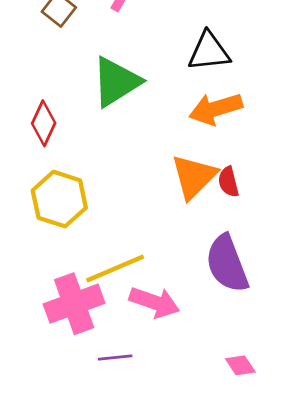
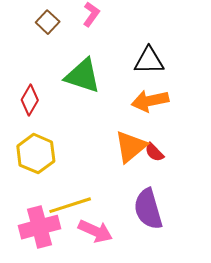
green triangle: (116, 82) -> (83, 76), turned 45
red semicircle: (228, 182) -> (154, 152), turned -35

